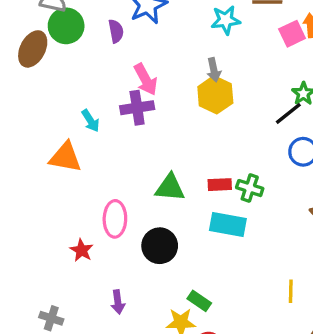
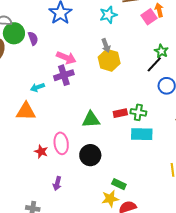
purple semicircle: (116, 31) -> (33, 38), moved
pink arrow: (146, 79) -> (66, 58), turned -30
cyan arrow: (91, 121) -> (37, 87), turned 112
cyan rectangle: (228, 224) -> (142, 134), moved
red star: (82, 250) -> (41, 152), moved
purple arrow: (118, 302) -> (57, 183), moved, turned 32

